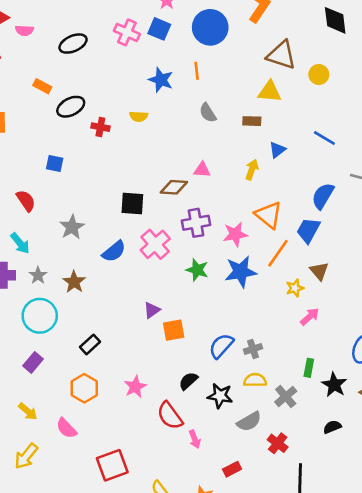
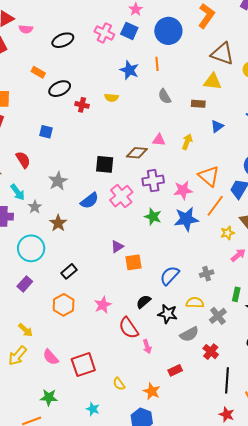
yellow arrow: (252, 170) -> (187, 142), moved
gray star: (38, 275) -> (35, 207), moved
gray cross: (253, 349) -> (207, 274), moved
yellow arrow: (28, 411) -> (25, 330), moved
pink semicircle: (66, 428) -> (51, 357), moved

